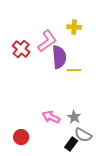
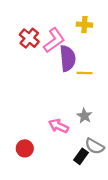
red cross: (21, 49) -> (29, 38), moved
gray star: (74, 117) -> (84, 116), moved

